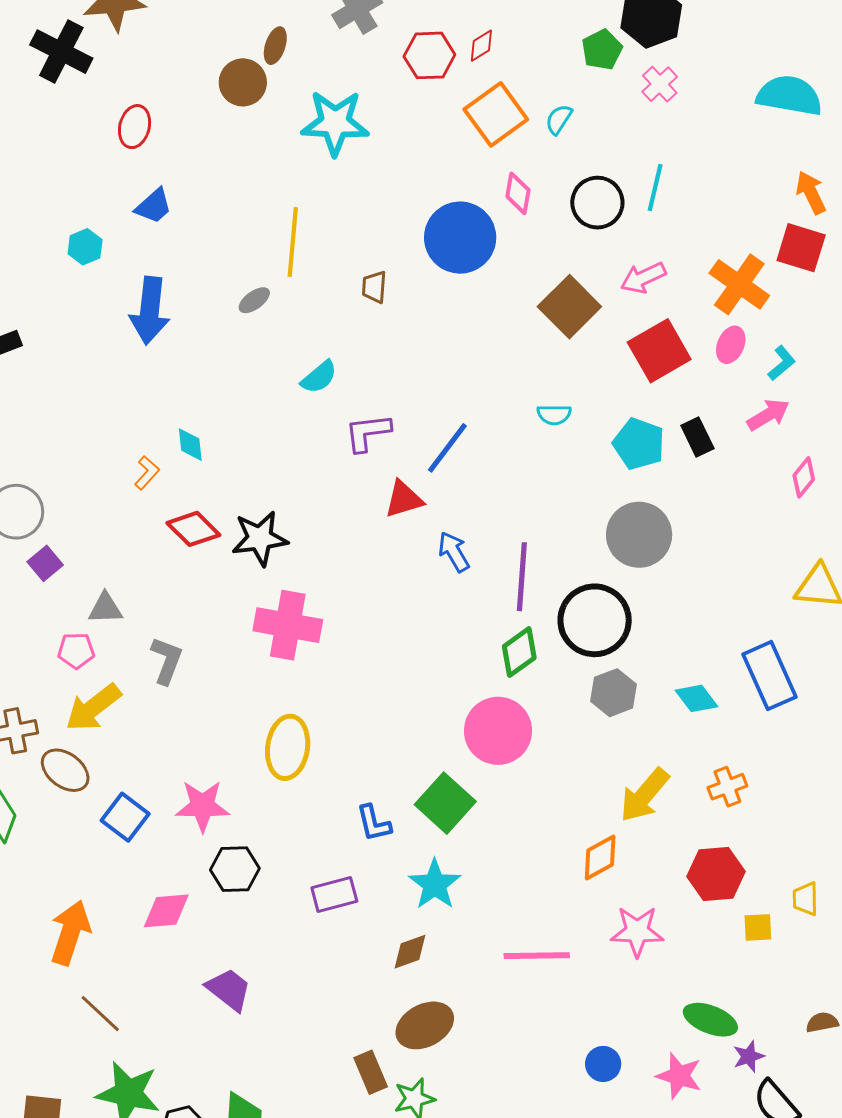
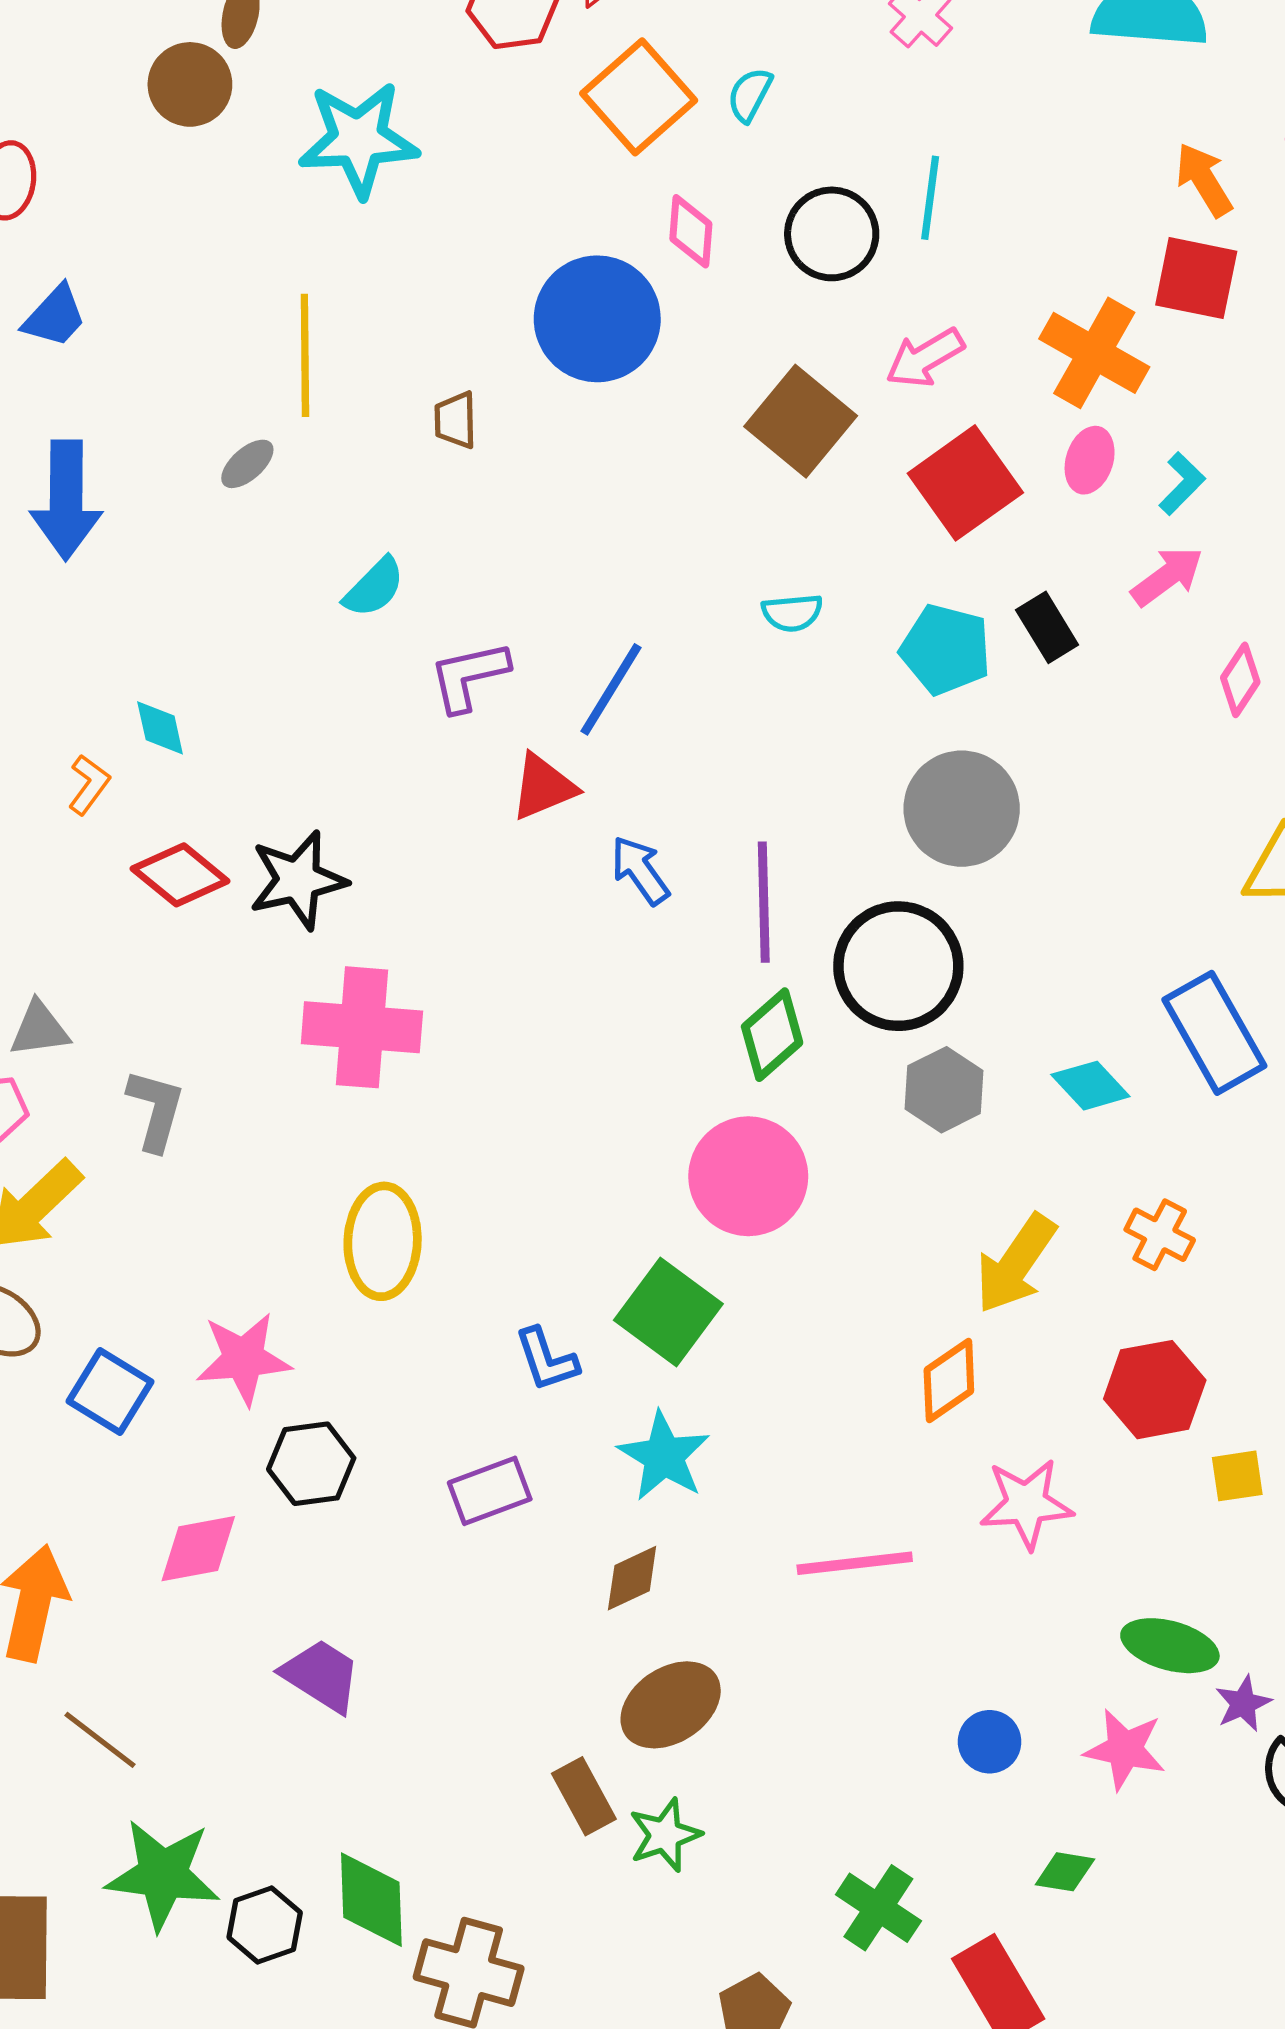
orange cross: (727, 787) -> (1160, 1235), turned -36

